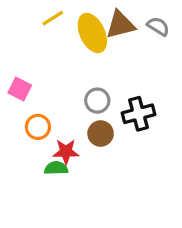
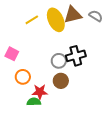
yellow line: (53, 18) -> (32, 20), moved
black cross: (138, 114) -> (76, 56), moved

